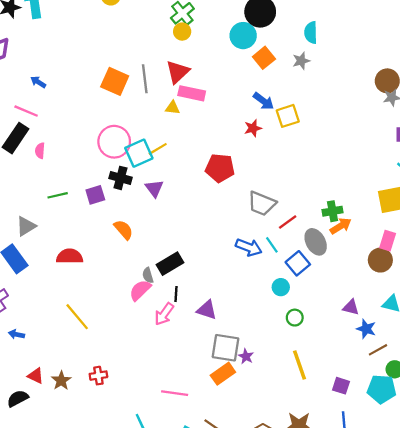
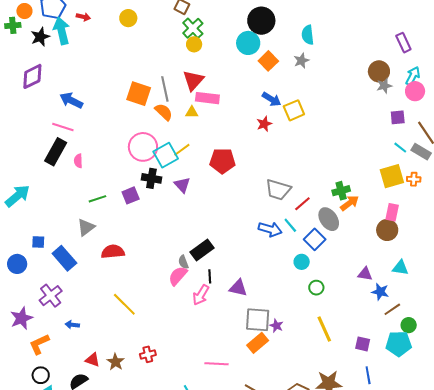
blue arrow: (38, 82) -> (71, 100), size x1.6
red pentagon: (220, 168) -> (222, 161), moved
gray triangle: (26, 226) -> (86, 227), moved
orange semicircle: (123, 230) -> (164, 112), moved

